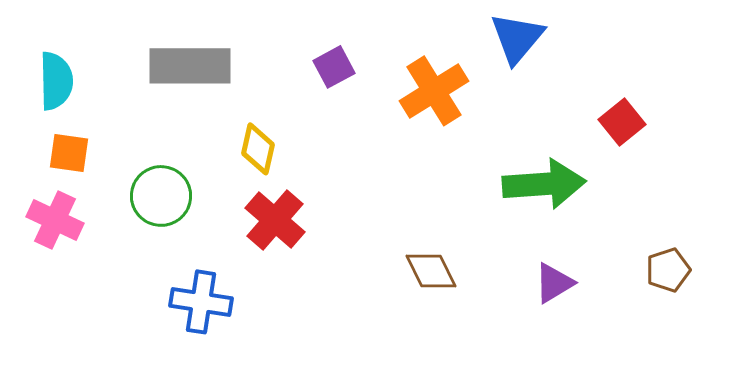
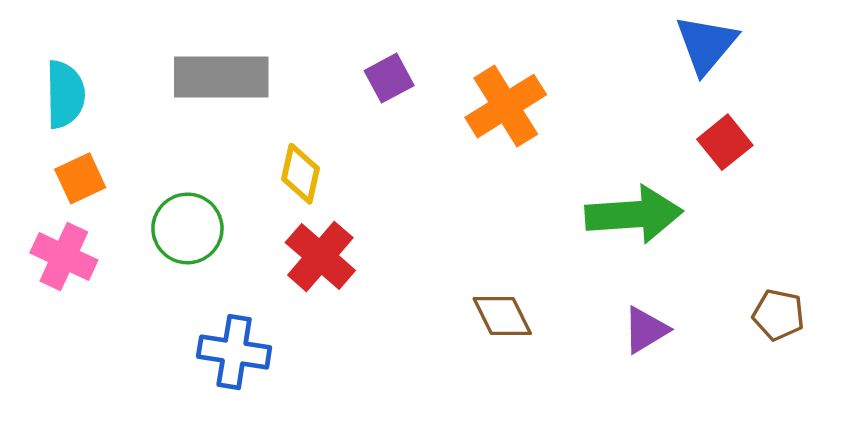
blue triangle: (517, 38) -> (706, 44), moved
orange square: (69, 153) -> (80, 178), turned -33
brown pentagon: (668, 270) -> (778, 315), turned 30

